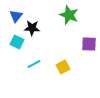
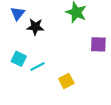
cyan square: (17, 42) -> (19, 59), moved
yellow square: (63, 67) -> (66, 81), moved

